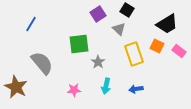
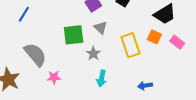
gray triangle: (119, 29) -> (101, 28), moved
blue arrow: (136, 89) -> (145, 86), moved
pink star: (74, 90) -> (54, 77), moved

